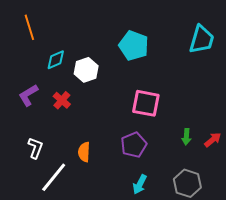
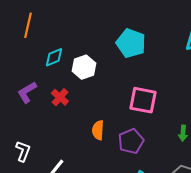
orange line: (29, 27) -> (28, 25), turned 30
white L-shape: (35, 148) -> (23, 151), moved
orange semicircle: (84, 152) -> (98, 130), moved

